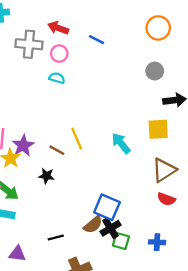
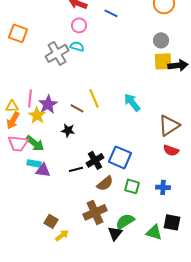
gray cross: (29, 44) -> (57, 53), moved, turned -35
yellow square: (158, 129) -> (163, 61), moved
brown semicircle: (93, 225) -> (105, 183), moved
black cross: (110, 228) -> (95, 160), moved
black line: (56, 238) -> (76, 169), moved
purple triangle: (17, 254) -> (43, 170), moved

